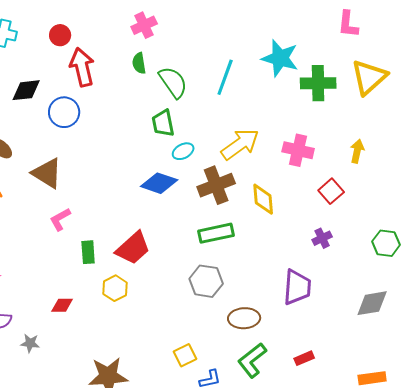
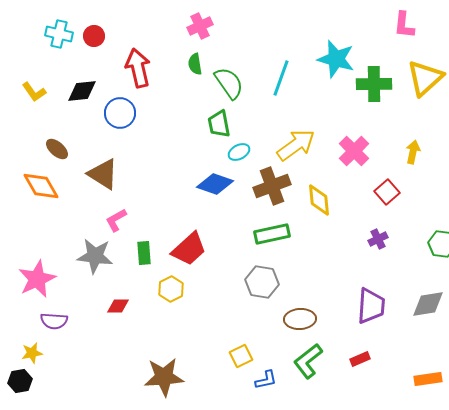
red circle: (60, 35) -> (94, 36), moved
pink cross: (298, 150) -> (354, 151), turned 32
purple trapezoid: (297, 287) -> (371, 306), moved
gray star: (30, 343) -> (95, 256), moved, size x1.8

